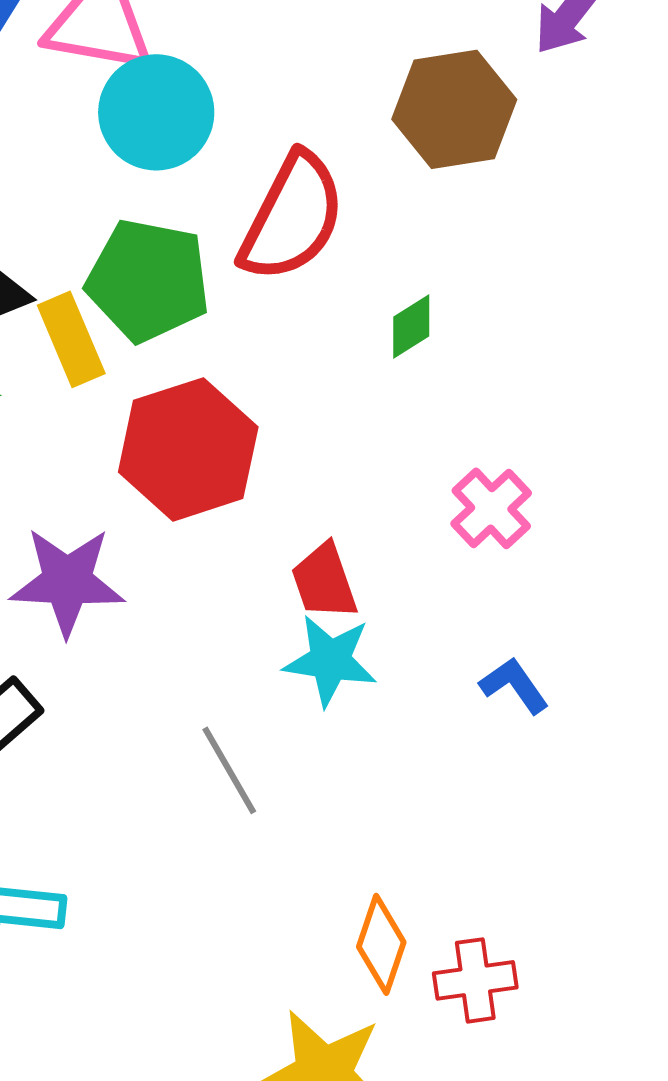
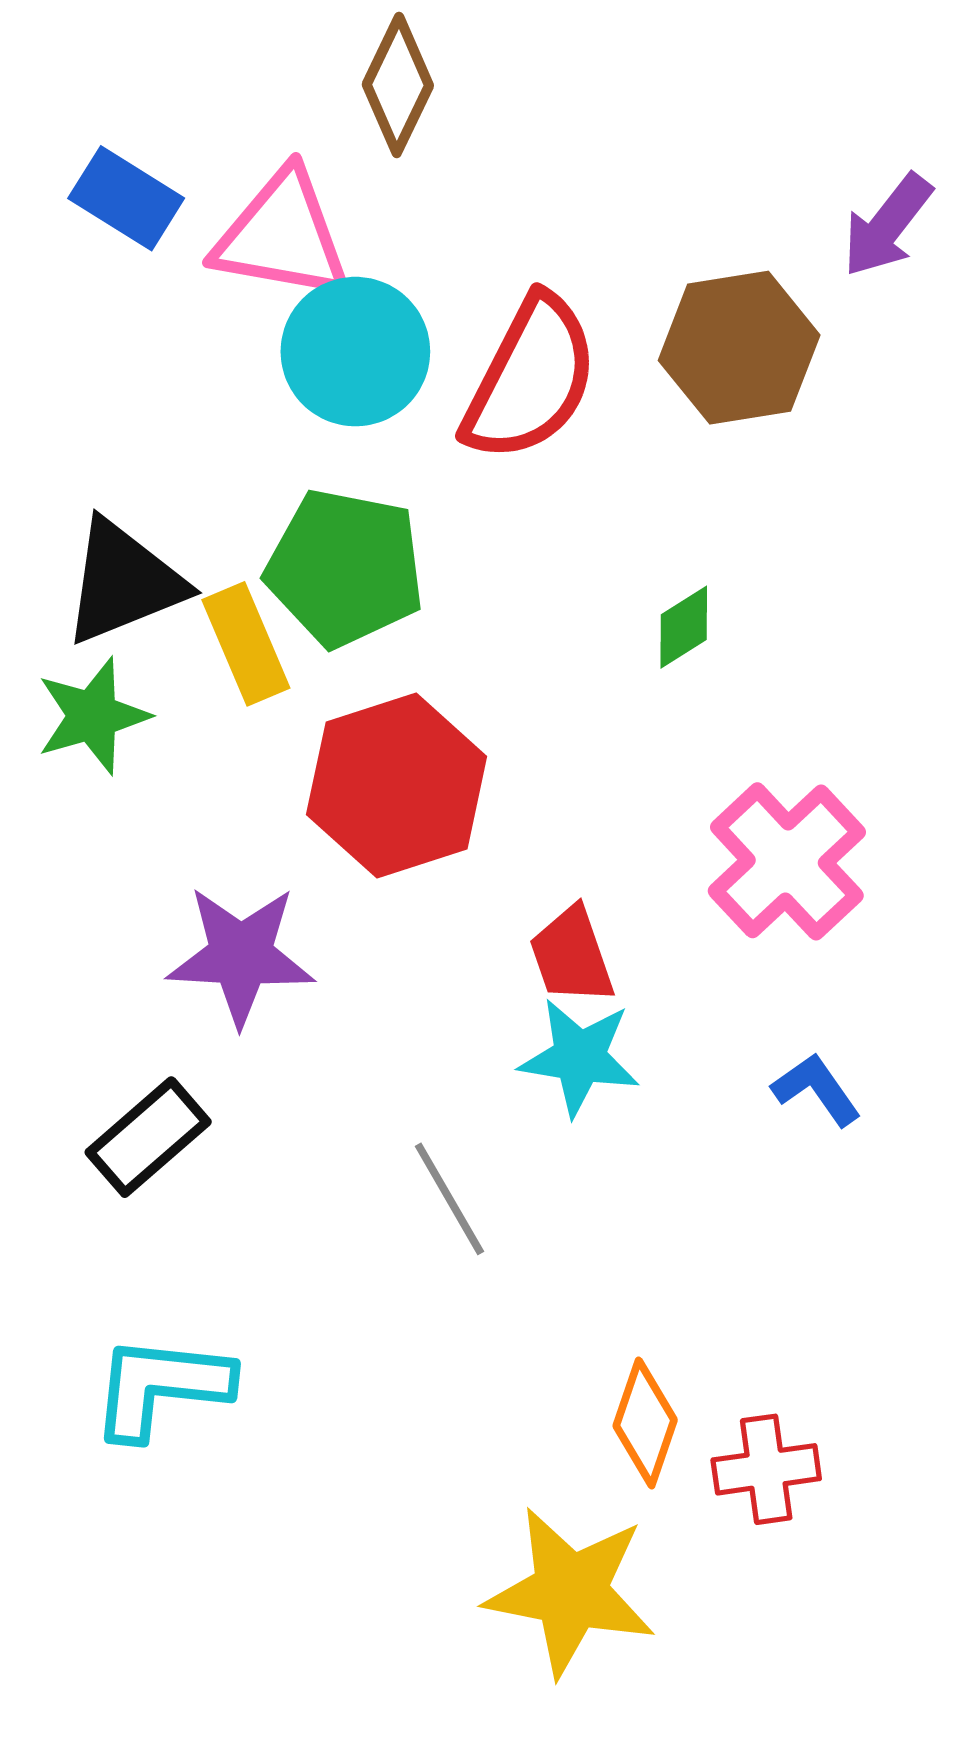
red semicircle: (292, 217) -> (531, 379), moved
pink cross: (491, 508) -> (787, 861), size x1.5

